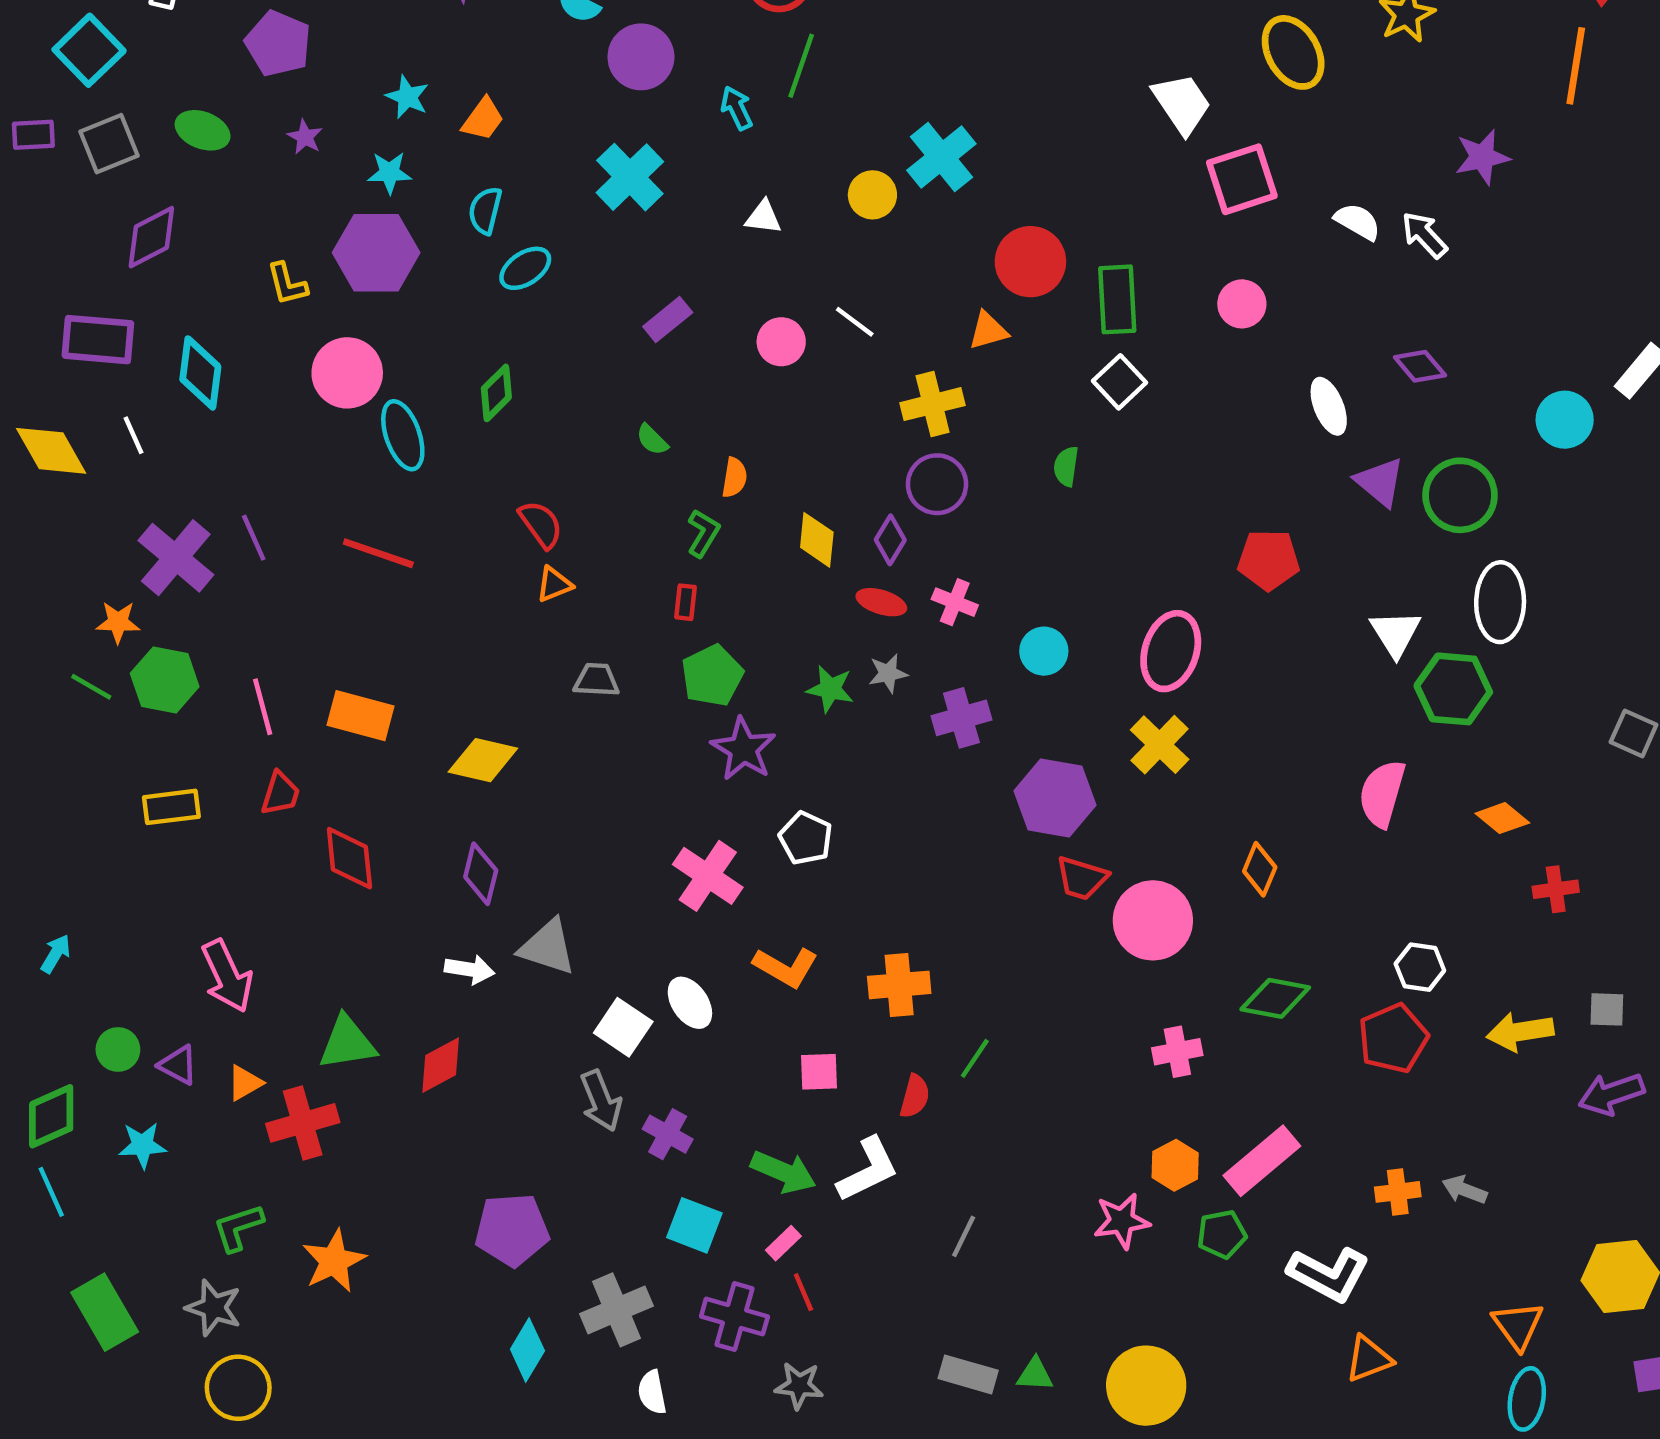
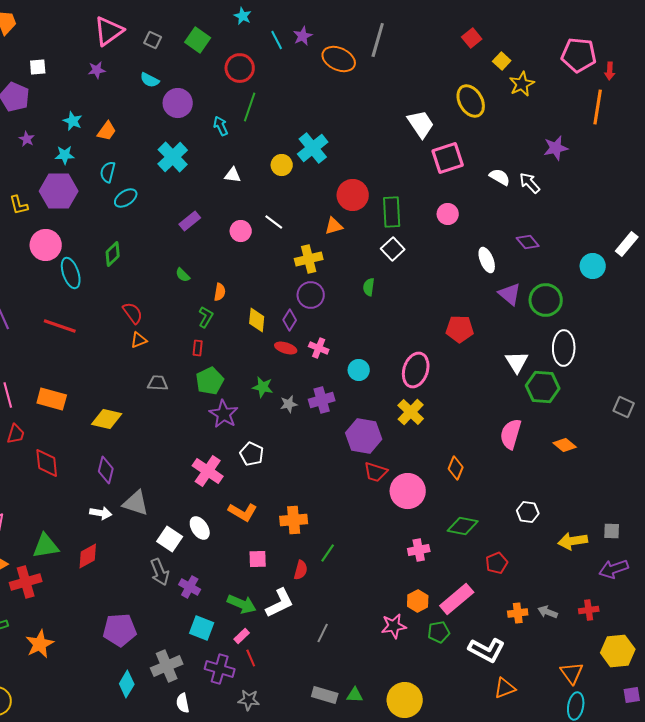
gray star: (888, 673) -> (289, 404), moved
red cross: (1556, 889) -> (589, 610), moved
red pentagon: (1393, 1038) -> (497, 563), moved, size x0.7

